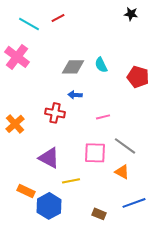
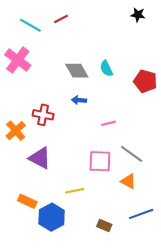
gray diamond: (73, 67) -> (77, 71), turned 60
red cross: (55, 113) -> (43, 115), moved
purple triangle: (49, 158) -> (40, 158), moved

